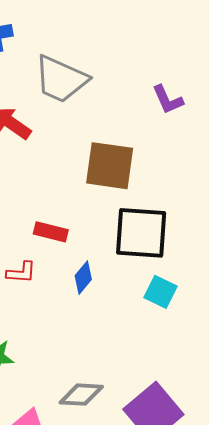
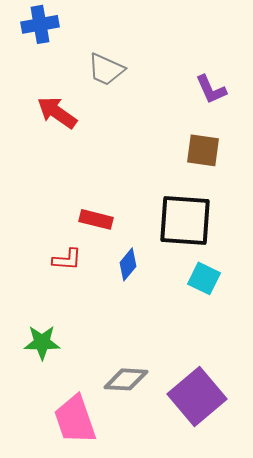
gray trapezoid: (61, 79) -> (106, 69), size x0.7
brown square: (110, 166) -> (203, 150), moved, size x0.7

